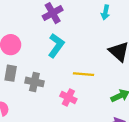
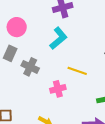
pink cross: (68, 97) -> (58, 89), turned 35

